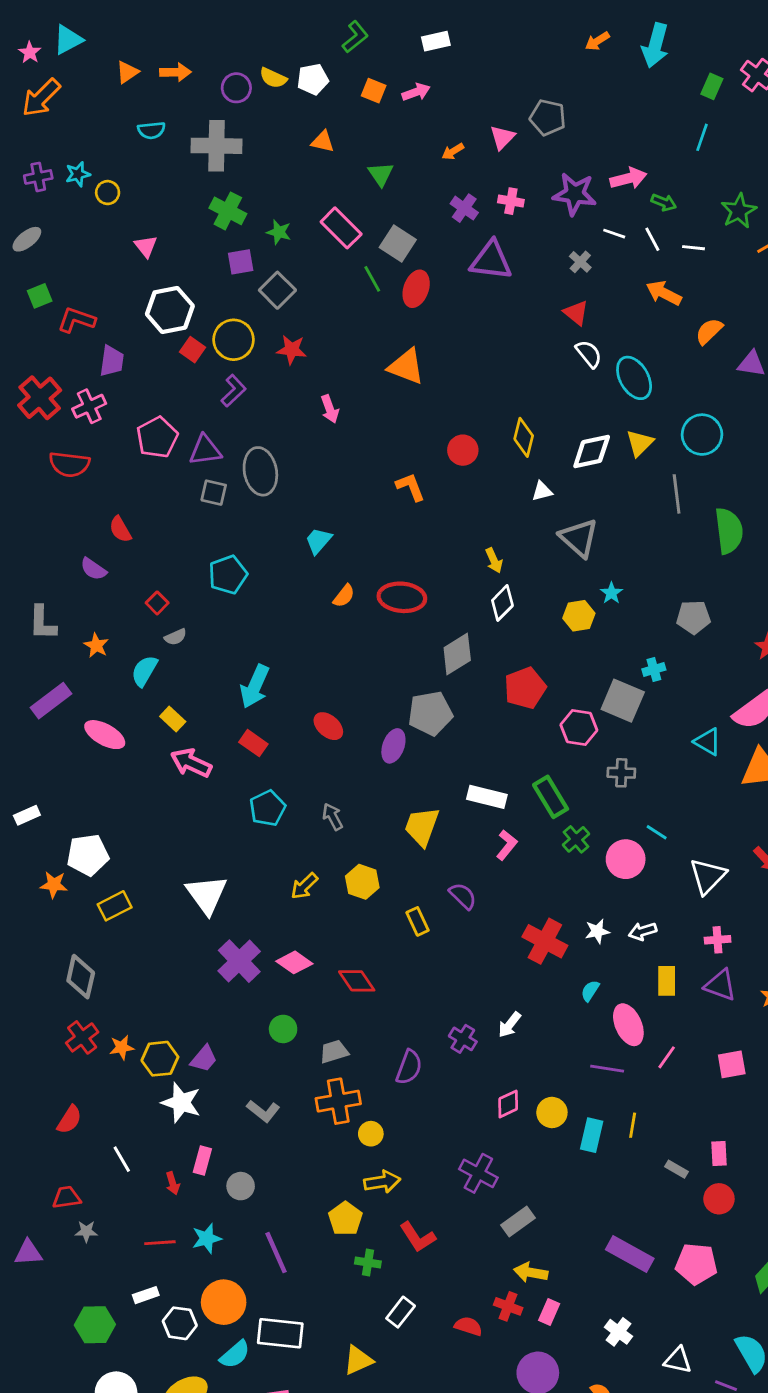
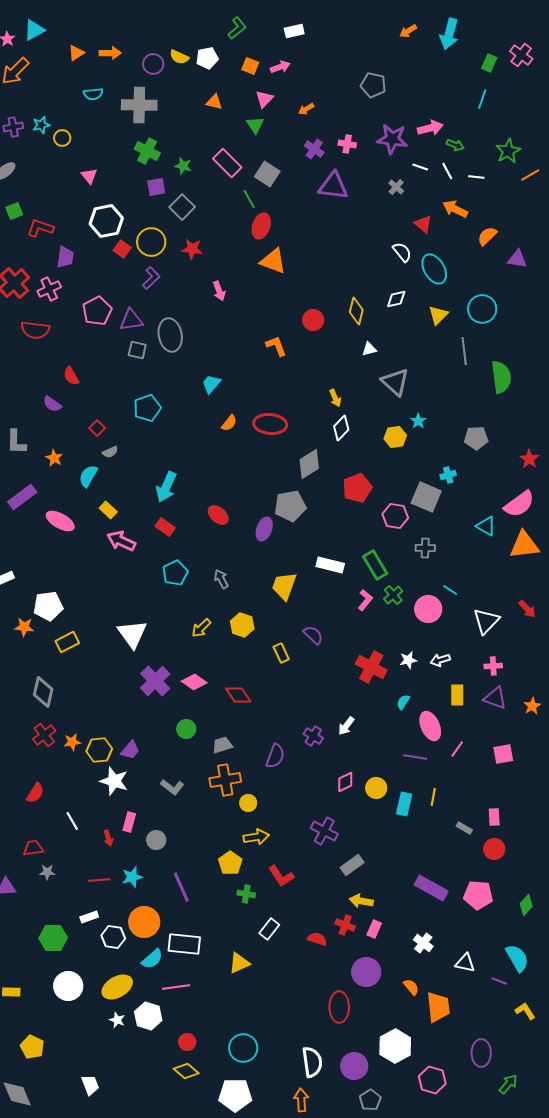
pink triangle: (502, 137) -> (264, 99), moved
red ellipse: (416, 289) -> (261, 226), moved
red triangle: (576, 313) -> (423, 224), moved
white diamond: (592, 452) -> (396, 299), moved, size x0.7
pink L-shape: (507, 845) -> (365, 600), moved

